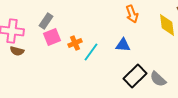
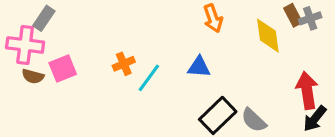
gray rectangle: (46, 21) -> (44, 18), moved
pink square: (52, 37) -> (63, 68), moved

